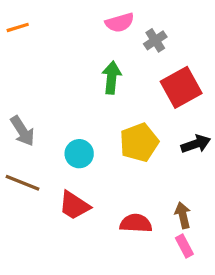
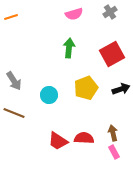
gray cross: (155, 40) -> (110, 12), moved
red trapezoid: (74, 205) -> (58, 141), moved

